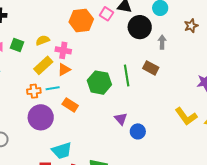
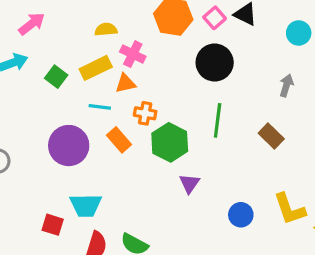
black circle: (140, 27) -> (215, 63), moved
green square: (17, 45) -> (56, 77), moved
brown rectangle: (151, 68) -> (271, 136), moved
green hexagon: (99, 83) -> (170, 142), moved
orange cross: (34, 91) -> (145, 113), moved
blue circle: (138, 131) -> (241, 215), moved

